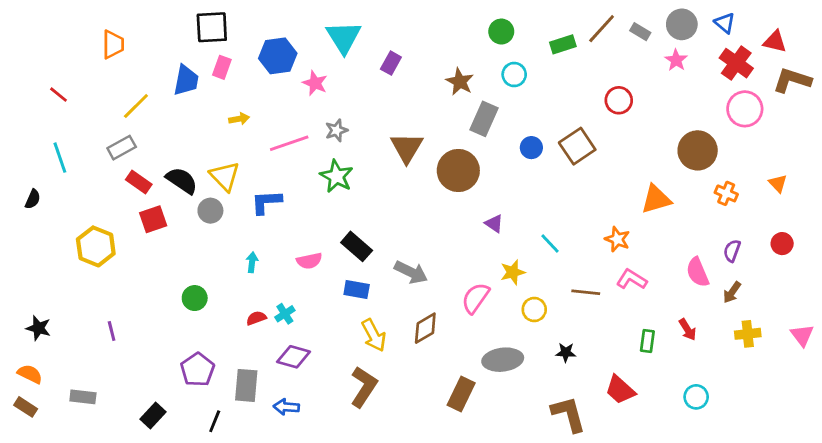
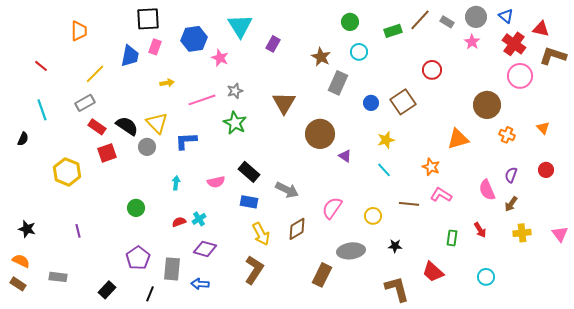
brown circle: (458, 171) -> (320, 134), moved
yellow star: (513, 272) -> (386, 140), moved

